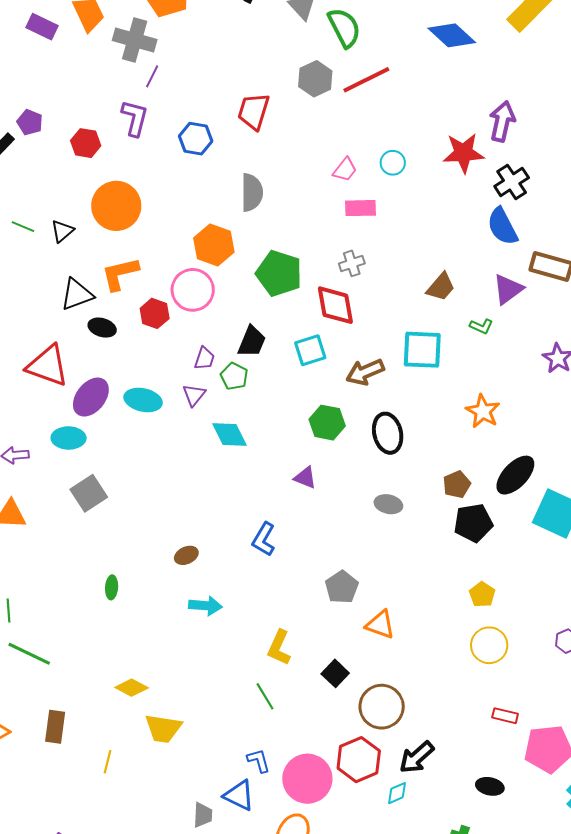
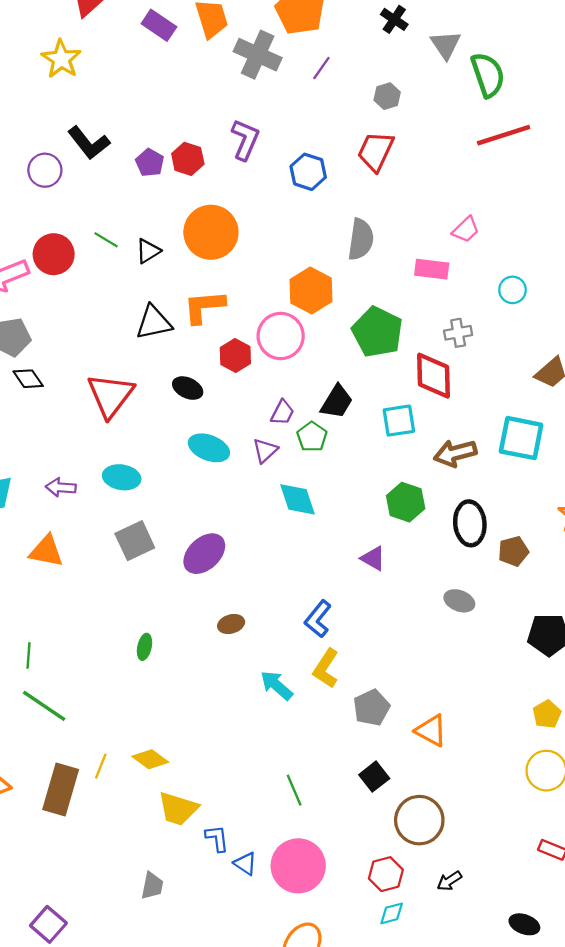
purple line: (152, 76) -> (321, 68), moved
gray hexagon: (315, 79) -> (387, 96), moved, size x0.7
purple pentagon: (30, 122) -> (150, 163), moved
cyan circle: (393, 163) -> (512, 290), moved
pink rectangle: (361, 208) -> (432, 269), moved
black ellipse: (102, 328) -> (188, 388), moved
red triangle: (48, 366) -> (111, 395), turned 39
purple ellipse: (91, 397) -> (204, 554), moved
brown pentagon: (457, 484) -> (513, 551), moved
gray pentagon: (342, 587) -> (372, 708), moved
cyan arrow: (205, 606) -> (277, 685), moved, turned -152
yellow L-shape: (279, 648) -> (326, 668), moved
brown rectangle: (55, 727) -> (61, 790), size x1.4
black arrow: (417, 757) -> (449, 881), size x0.6
red hexagon: (359, 760) -> (386, 874), size x0.7
blue L-shape: (259, 761) -> (217, 838), moved
yellow line: (108, 762) -> (101, 766), moved
pink circle: (307, 779) -> (298, 866), moved
cyan diamond: (397, 793) -> (392, 913), moved
blue triangle: (239, 795) -> (245, 864), moved, size x0.7
gray trapezoid: (203, 815) -> (152, 886), moved

